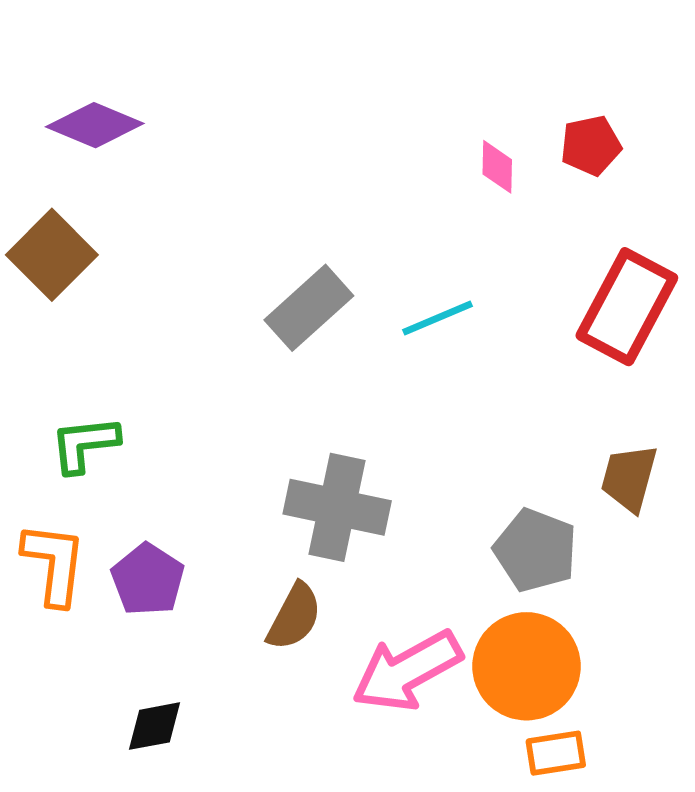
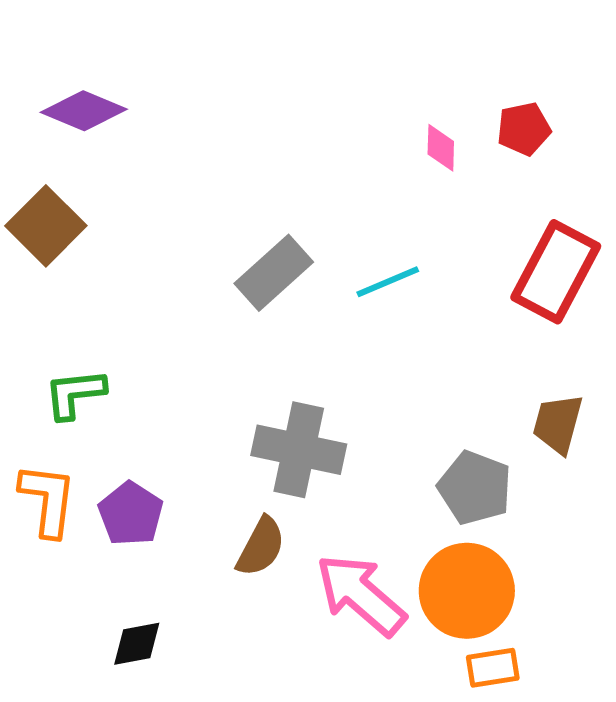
pink arrow: (407, 671) -> (361, 595), turned 70

